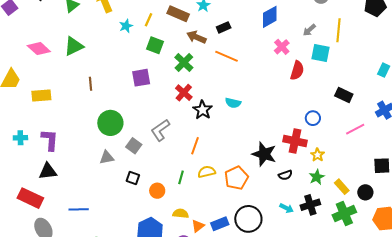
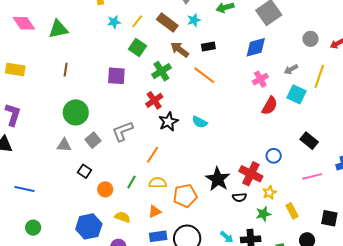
black semicircle: (285, 175) -> (239, 197), moved
yellow rectangle: (342, 187) -> (292, 211), moved
orange triangle: (198, 226) -> (155, 212), moved

